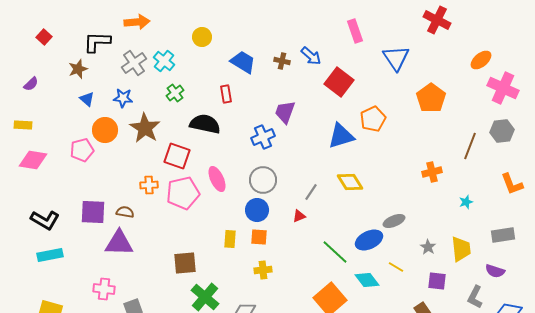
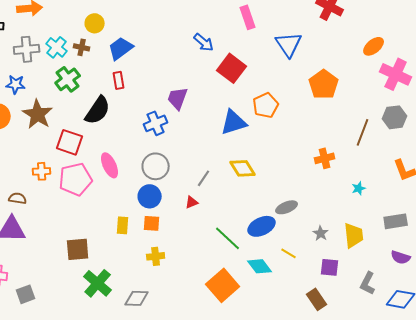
brown cross: (282, 61) -> (82, 47), moved
blue trapezoid: (243, 62) -> (121, 48), moved, turned -68
gray cross: (134, 63) -> (27, 49), turned 30
green cross: (175, 93) -> (68, 79), size x1.4
black semicircle: (205, 124) -> (98, 110), turned 112
purple semicircle: (495, 271) -> (401, 257), moved

